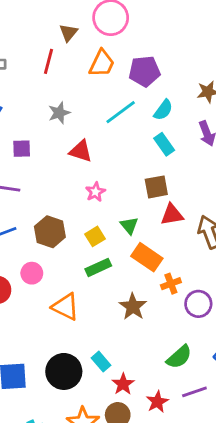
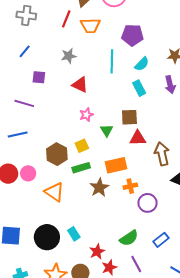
orange trapezoid: (102, 63) -> (90, 26), moved, turned 55
cyan line: (121, 112) -> (112, 61), turned -60
green triangle: (129, 225) -> (107, 130), moved
brown hexagon: (50, 232) -> (57, 154), moved
orange rectangle: (147, 257) -> (116, 165), turned -55
pink circle: (32, 273) -> (28, 173), moved
brown star: (133, 307) -> (99, 188), moved
red star: (123, 384) -> (97, 252), moved
purple line: (194, 392) -> (136, 264), turned 72

